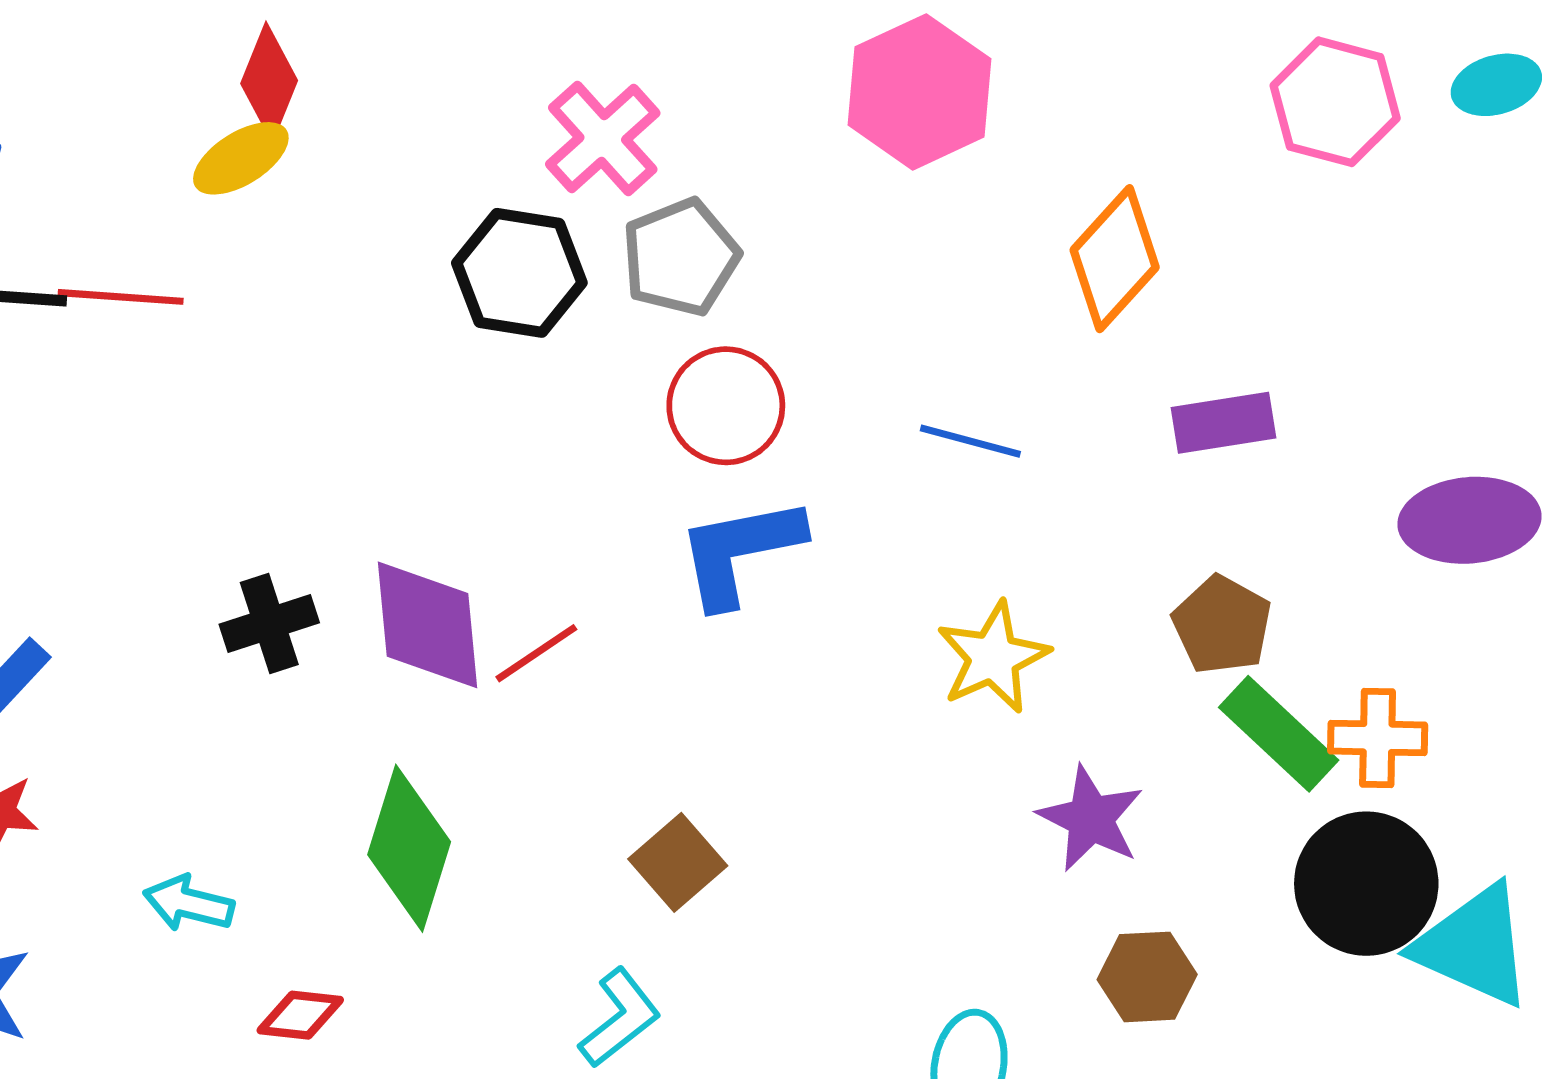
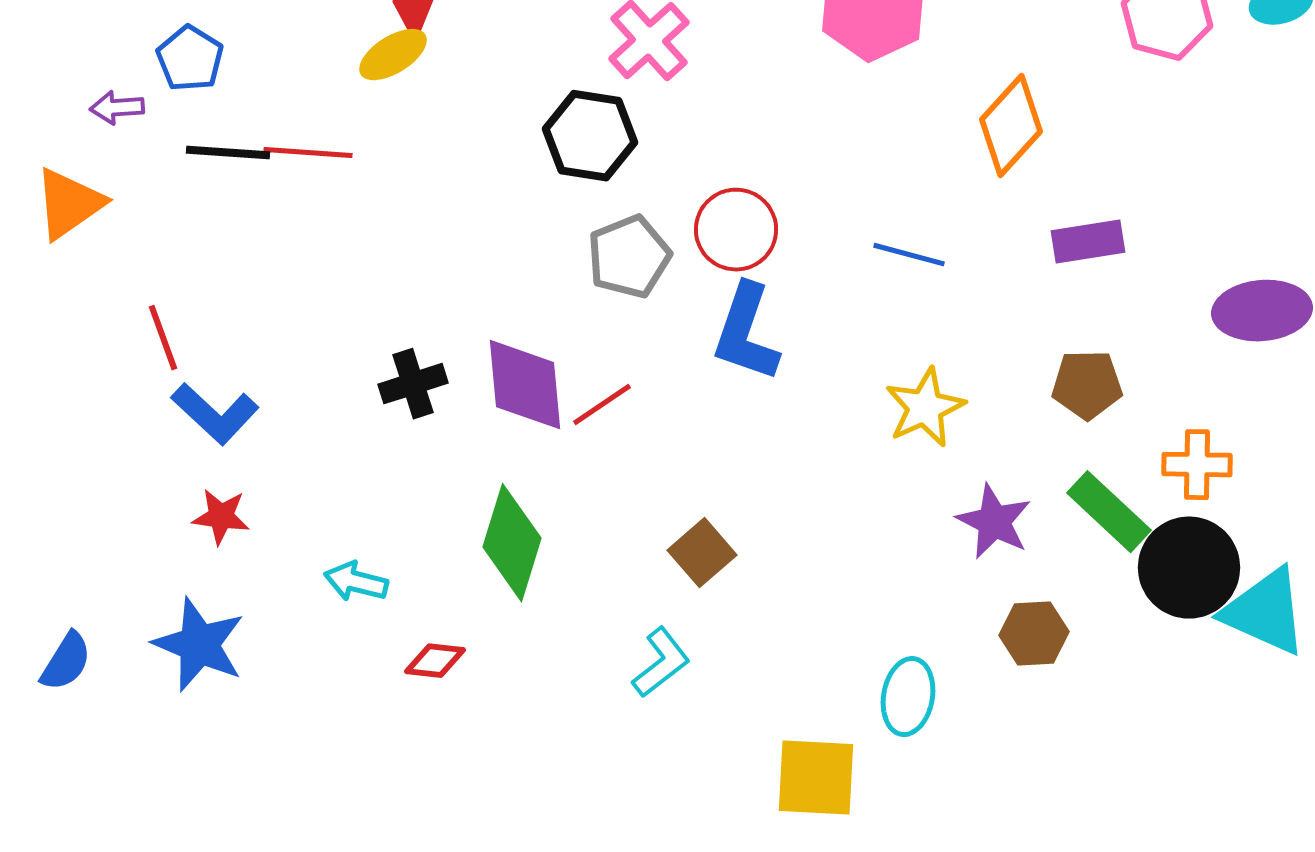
gray pentagon: (681, 257) -> (629, 257), moved
blue L-shape: (740, 551) -> (746, 333), turned -60
brown pentagon: (1222, 625) -> (1087, 385), turned -30
green rectangle: (1279, 734) -> (1109, 512), moved

